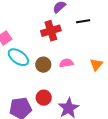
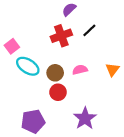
black line: (83, 21) -> (89, 30), moved, turned -32
red circle: (44, 98) -> (58, 92), moved

